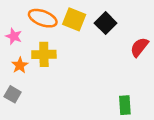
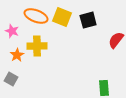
black square: (106, 23) -> (88, 20), turned 30

